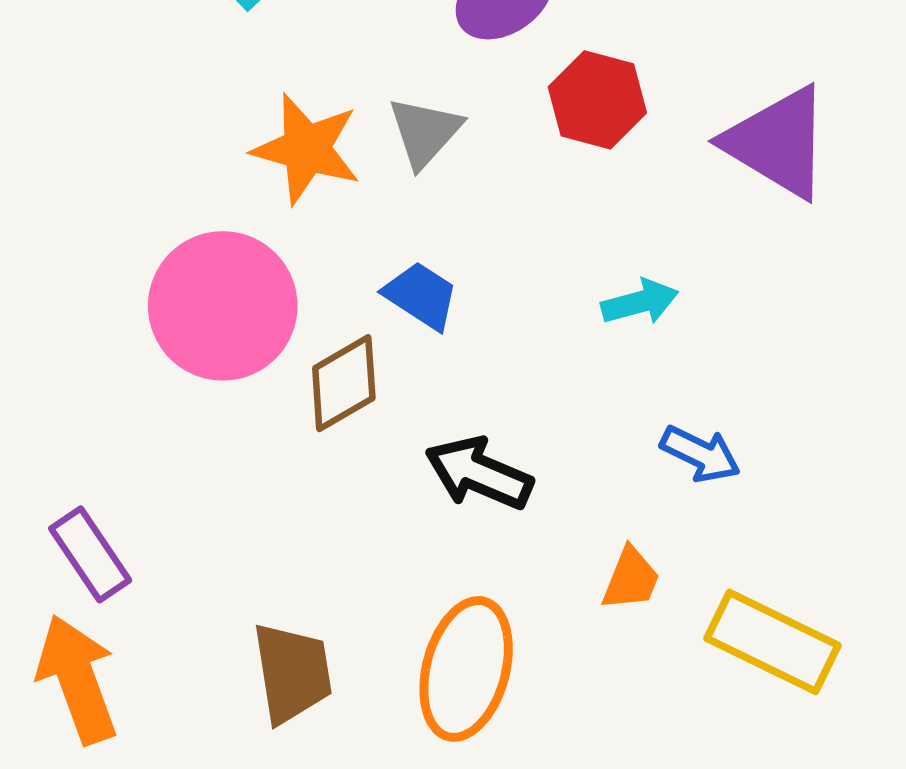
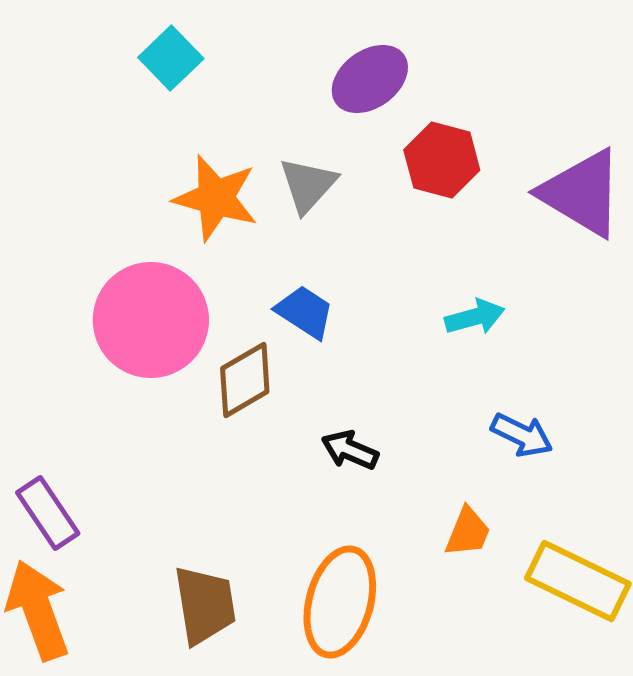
black arrow: (479, 473) -> (350, 450), size x0.7

